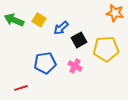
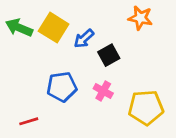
orange star: (115, 13) -> (140, 18), moved
yellow square: (39, 20) -> (54, 28), size x1.5
yellow pentagon: (106, 49) -> (146, 108), moved

